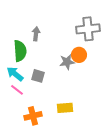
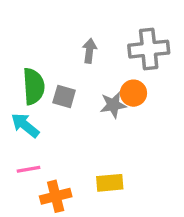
gray arrow: (36, 34) -> (89, 51), moved
gray square: (38, 76) -> (64, 96), moved
pink line: (17, 90) -> (29, 169), moved, turned -48

